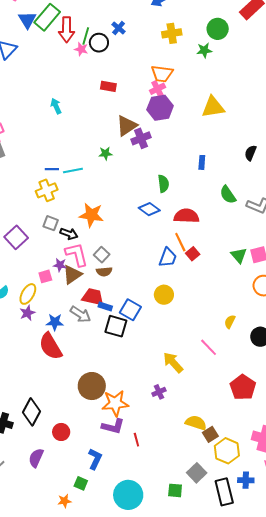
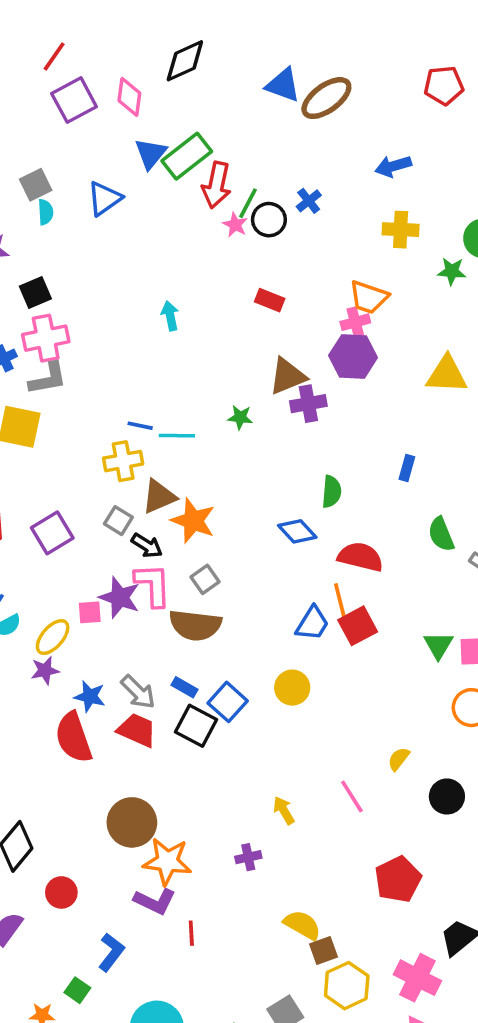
red square: (193, 254) -> (358, 626), size x1.5
gray square: (102, 255) -> (205, 579), moved
purple star: (60, 265) -> (120, 597), size x1.6
brown semicircle: (104, 272) -> (195, 625), size x1.8
brown triangle: (72, 275) -> (159, 497), moved
red trapezoid: (93, 297) -> (137, 730), moved
yellow arrow: (173, 362) -> (284, 810), size x0.7

